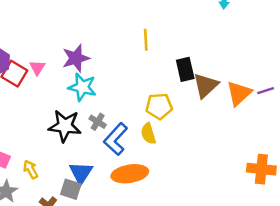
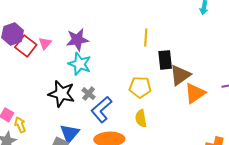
yellow line: (146, 40) -> (146, 38), moved
orange triangle: (239, 93) -> (195, 93), moved
yellow semicircle: (148, 134) -> (141, 118), moved
yellow arrow: (31, 169) -> (20, 125), moved

